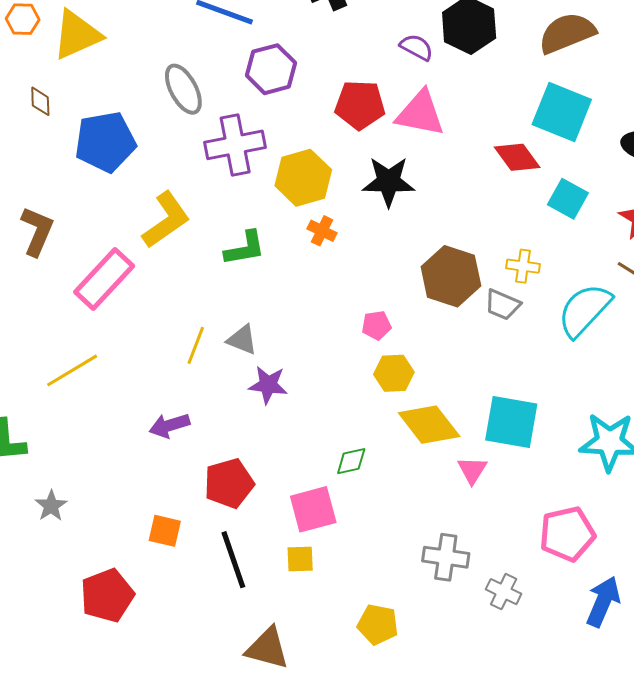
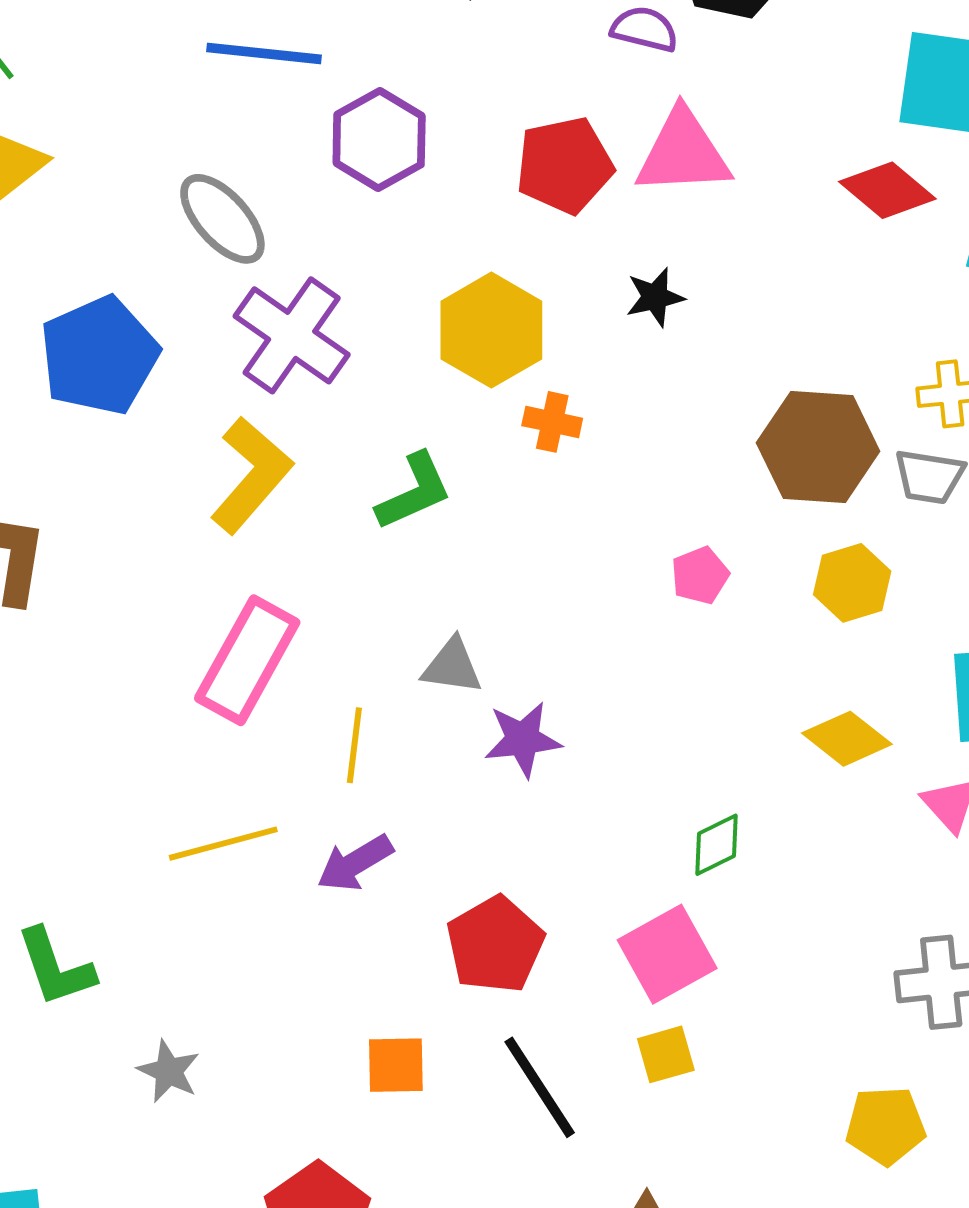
purple cross: (235, 145) -> (292, 335), moved, turned -30
black star: (389, 182) -> (655, 297), size x0.6
pink rectangle: (104, 279) -> (247, 660), moved
yellow line: (196, 345) -> (354, 745), moved
yellow line: (72, 370) -> (223, 844), moved, turned 30
yellow hexagon: (394, 373) -> (852, 583), moved
yellow diamond: (429, 425) -> (847, 739), size x0.7
yellow pentagon: (378, 624) -> (885, 1126), moved

